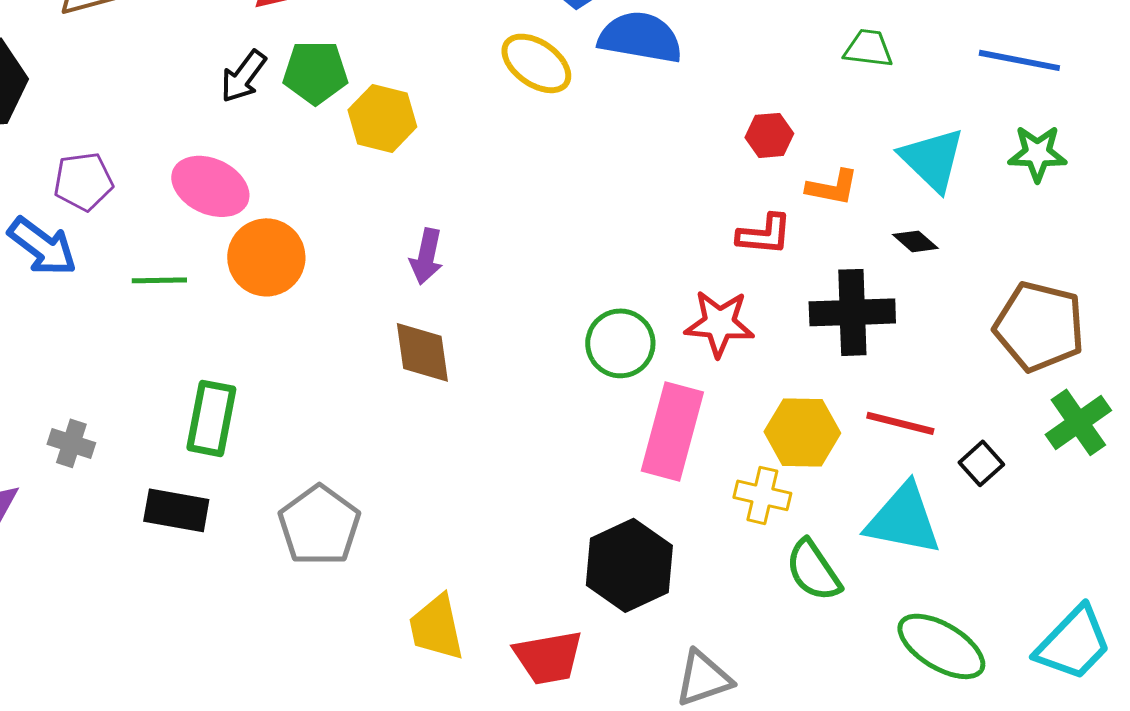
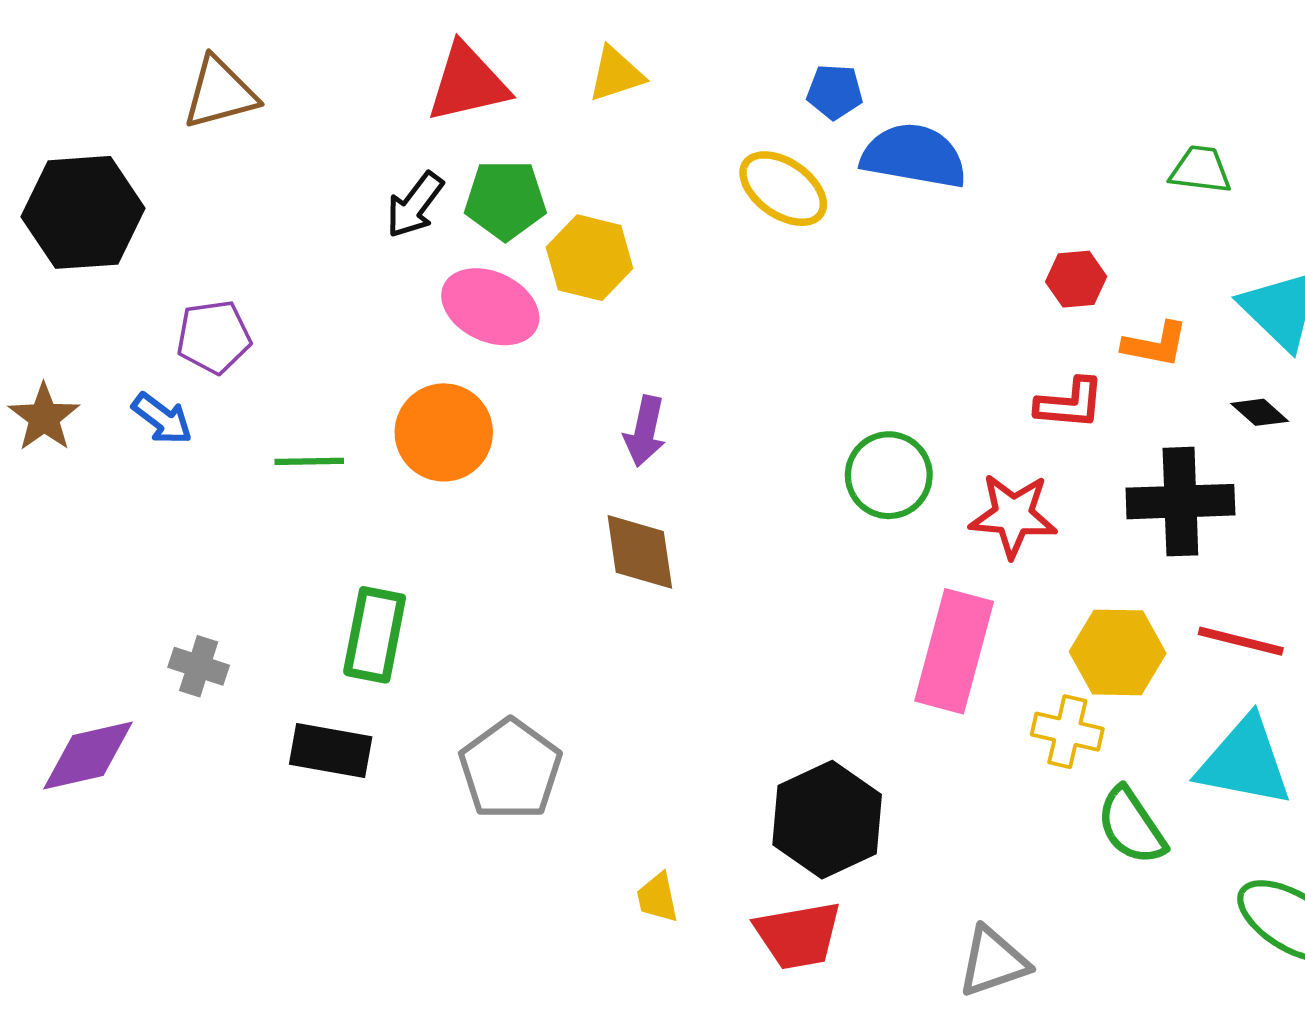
pink ellipse: (210, 186) -> (490, 307), moved
blue arrow: (42, 246) -> (162, 419), size x0.7
green circle: (620, 343) -> (889, 475), moved
black hexagon: (629, 565) -> (827, 820), moved
yellow trapezoid: (436, 627) -> (657, 898), size x0.6

